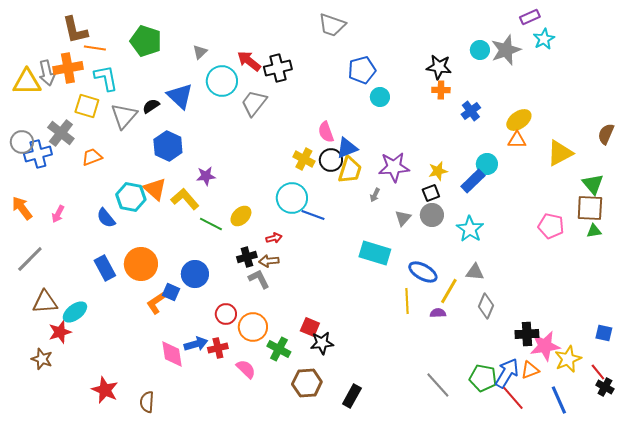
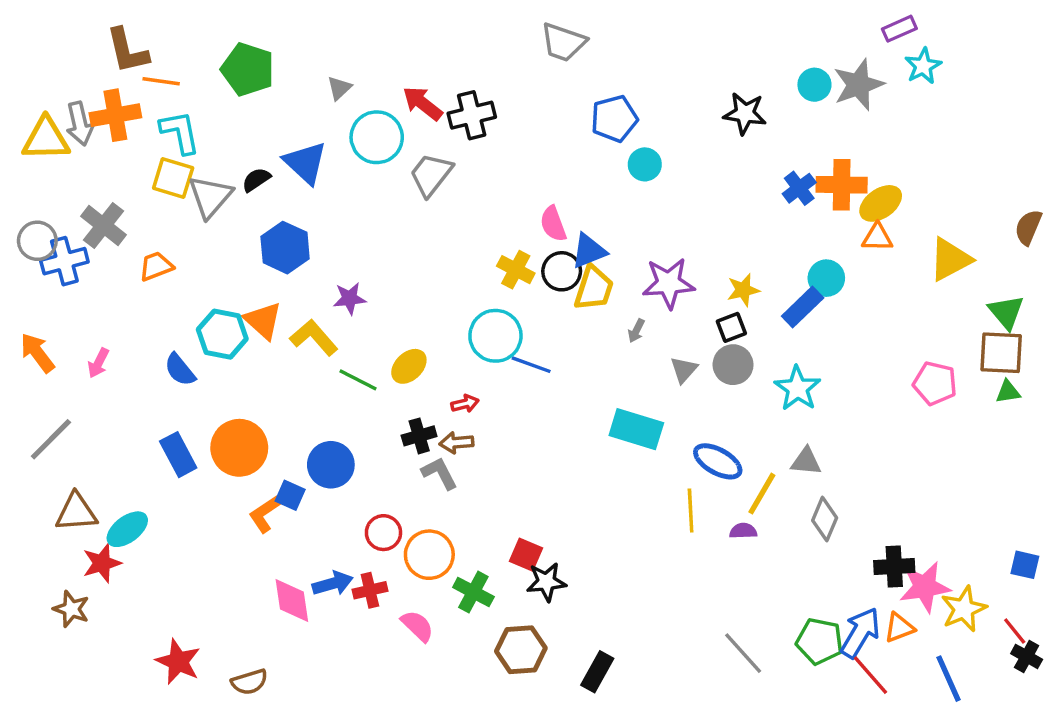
orange cross: (441, 90) -> (842, 185), moved, size x1.6
yellow square: (87, 106) -> (173, 178), moved
brown semicircle: (147, 402) -> (249, 682), turned -110

